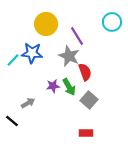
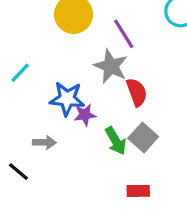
blue star: (32, 53) -> (67, 99), moved
green arrow: (69, 87) -> (116, 141), moved
gray arrow: (28, 103) -> (44, 142), turned 32

